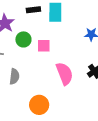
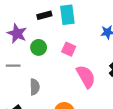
pink square: (44, 46) -> (69, 49), moved, turned 32

